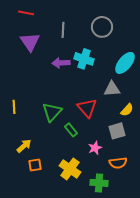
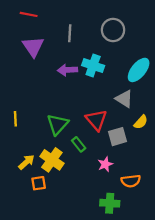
gray triangle: (112, 89) -> (124, 99), turned 36
gray square: (117, 131) -> (117, 137), moved
yellow cross: (70, 169) -> (52, 160), moved

